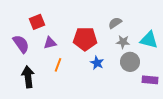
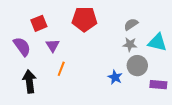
gray semicircle: (115, 23) -> (131, 24), moved
red pentagon: (85, 39) -> (84, 19), moved
purple triangle: (50, 43) -> (53, 45), turned -48
blue star: (97, 63) -> (115, 77), moved

